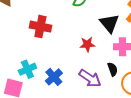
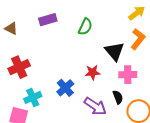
red cross: (40, 27) -> (19, 67), moved, turned -35
blue cross: (54, 77) -> (65, 88), moved

